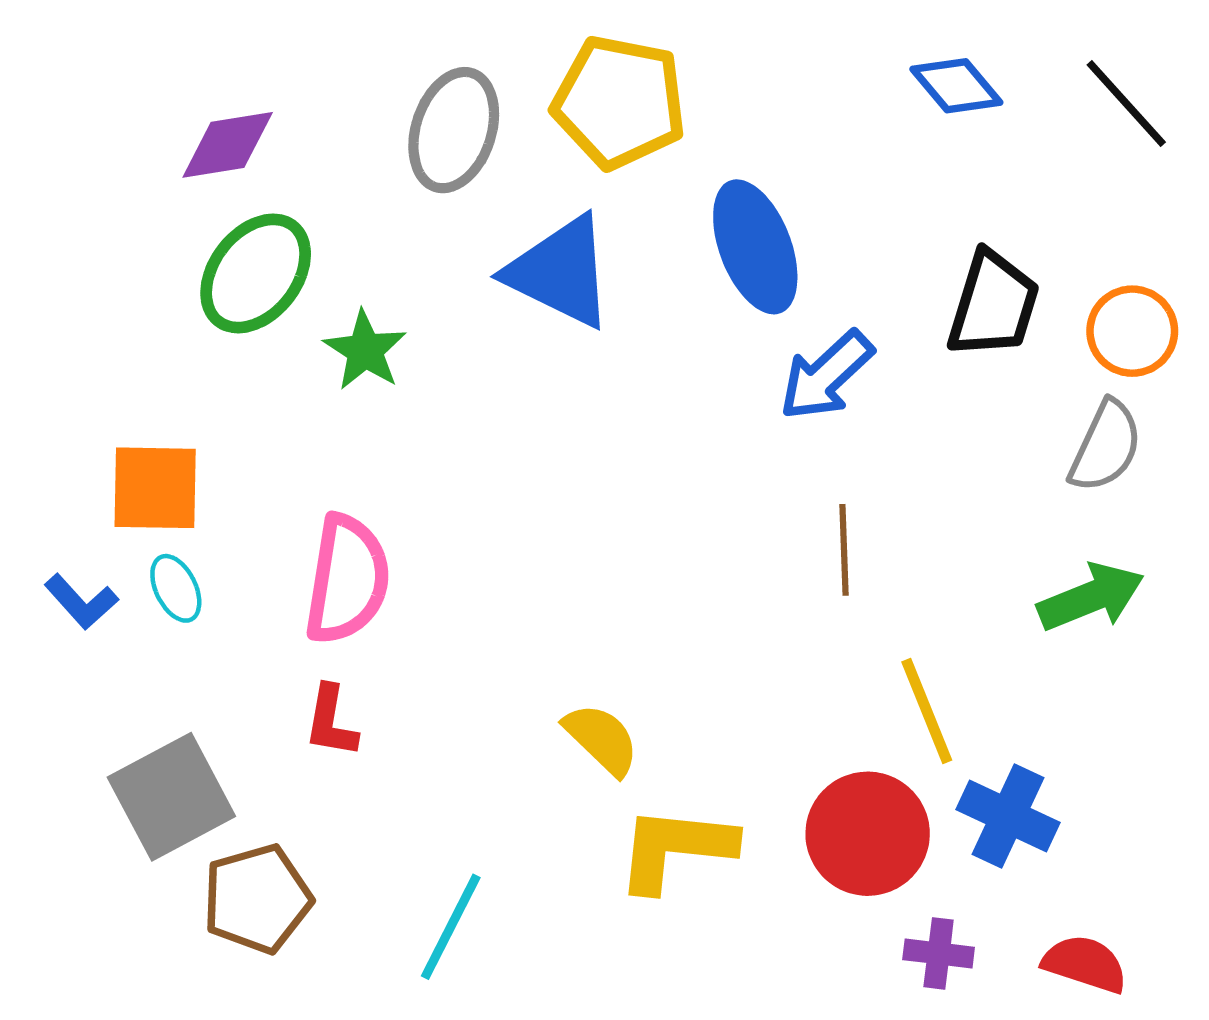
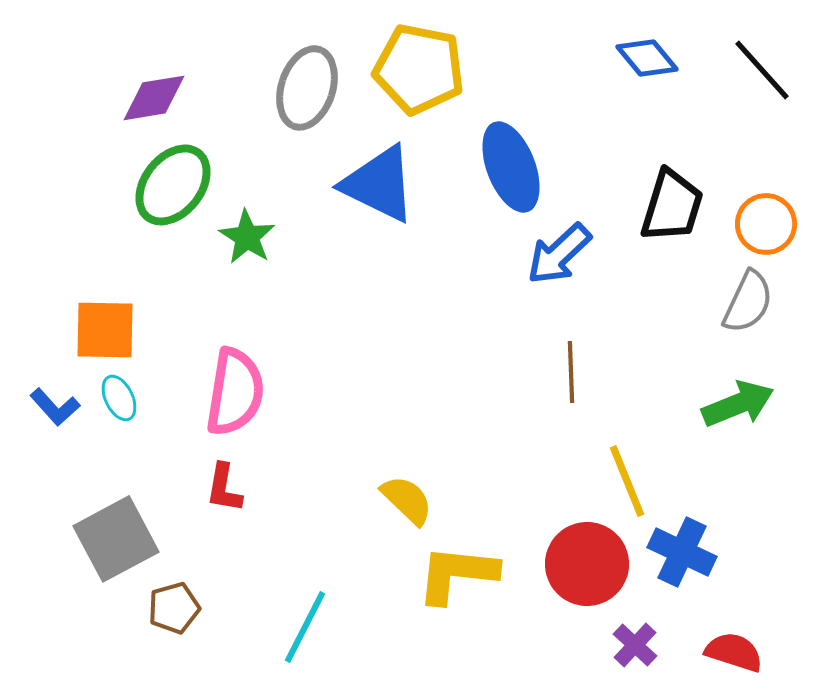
brown pentagon: (257, 899) -> (174, 608), size x0.7
purple cross: (939, 953) -> (635, 645), turned 36

